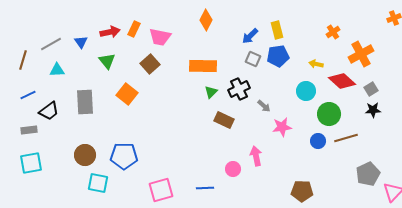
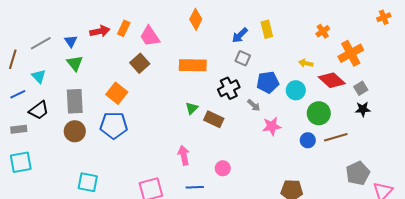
pink trapezoid: (160, 37) -> (150, 36), turned 45
blue pentagon: (278, 56) -> (268, 82), moved
green triangle: (107, 61) -> (75, 63), moved
cyan triangle: (57, 70) -> (39, 76), moved, turned 49
green triangle: (211, 92) -> (192, 108), moved
brown circle: (85, 155) -> (75, 131), moved
blue pentagon: (124, 156) -> (114, 125), moved
pink arrow: (256, 156) -> (184, 155), moved

